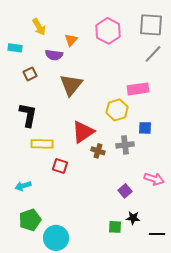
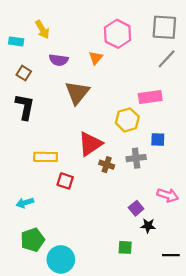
orange triangle: (71, 40) -> (96, 58), moved
cyan rectangle: (15, 48) -> (16, 41), moved
brown square: (30, 74) -> (24, 73), moved, turned -32
black L-shape: (28, 115) -> (25, 107), moved
black star: (133, 218) -> (148, 226), moved

